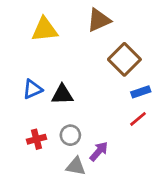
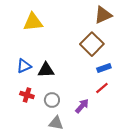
brown triangle: (99, 20) -> (103, 15), moved
red cross: (37, 139) -> (27, 95), moved, turned 32
purple arrow: (99, 151) -> (82, 106), moved

